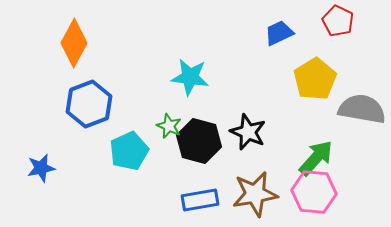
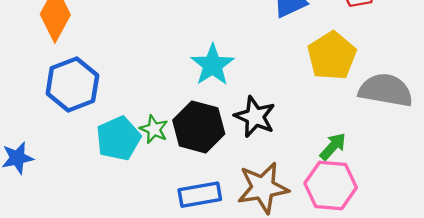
cyan star: (190, 77) -> (212, 65), moved, turned 30
green star: (169, 126) -> (154, 129), moved
green arrow: (316, 158) -> (333, 146), size x0.7

